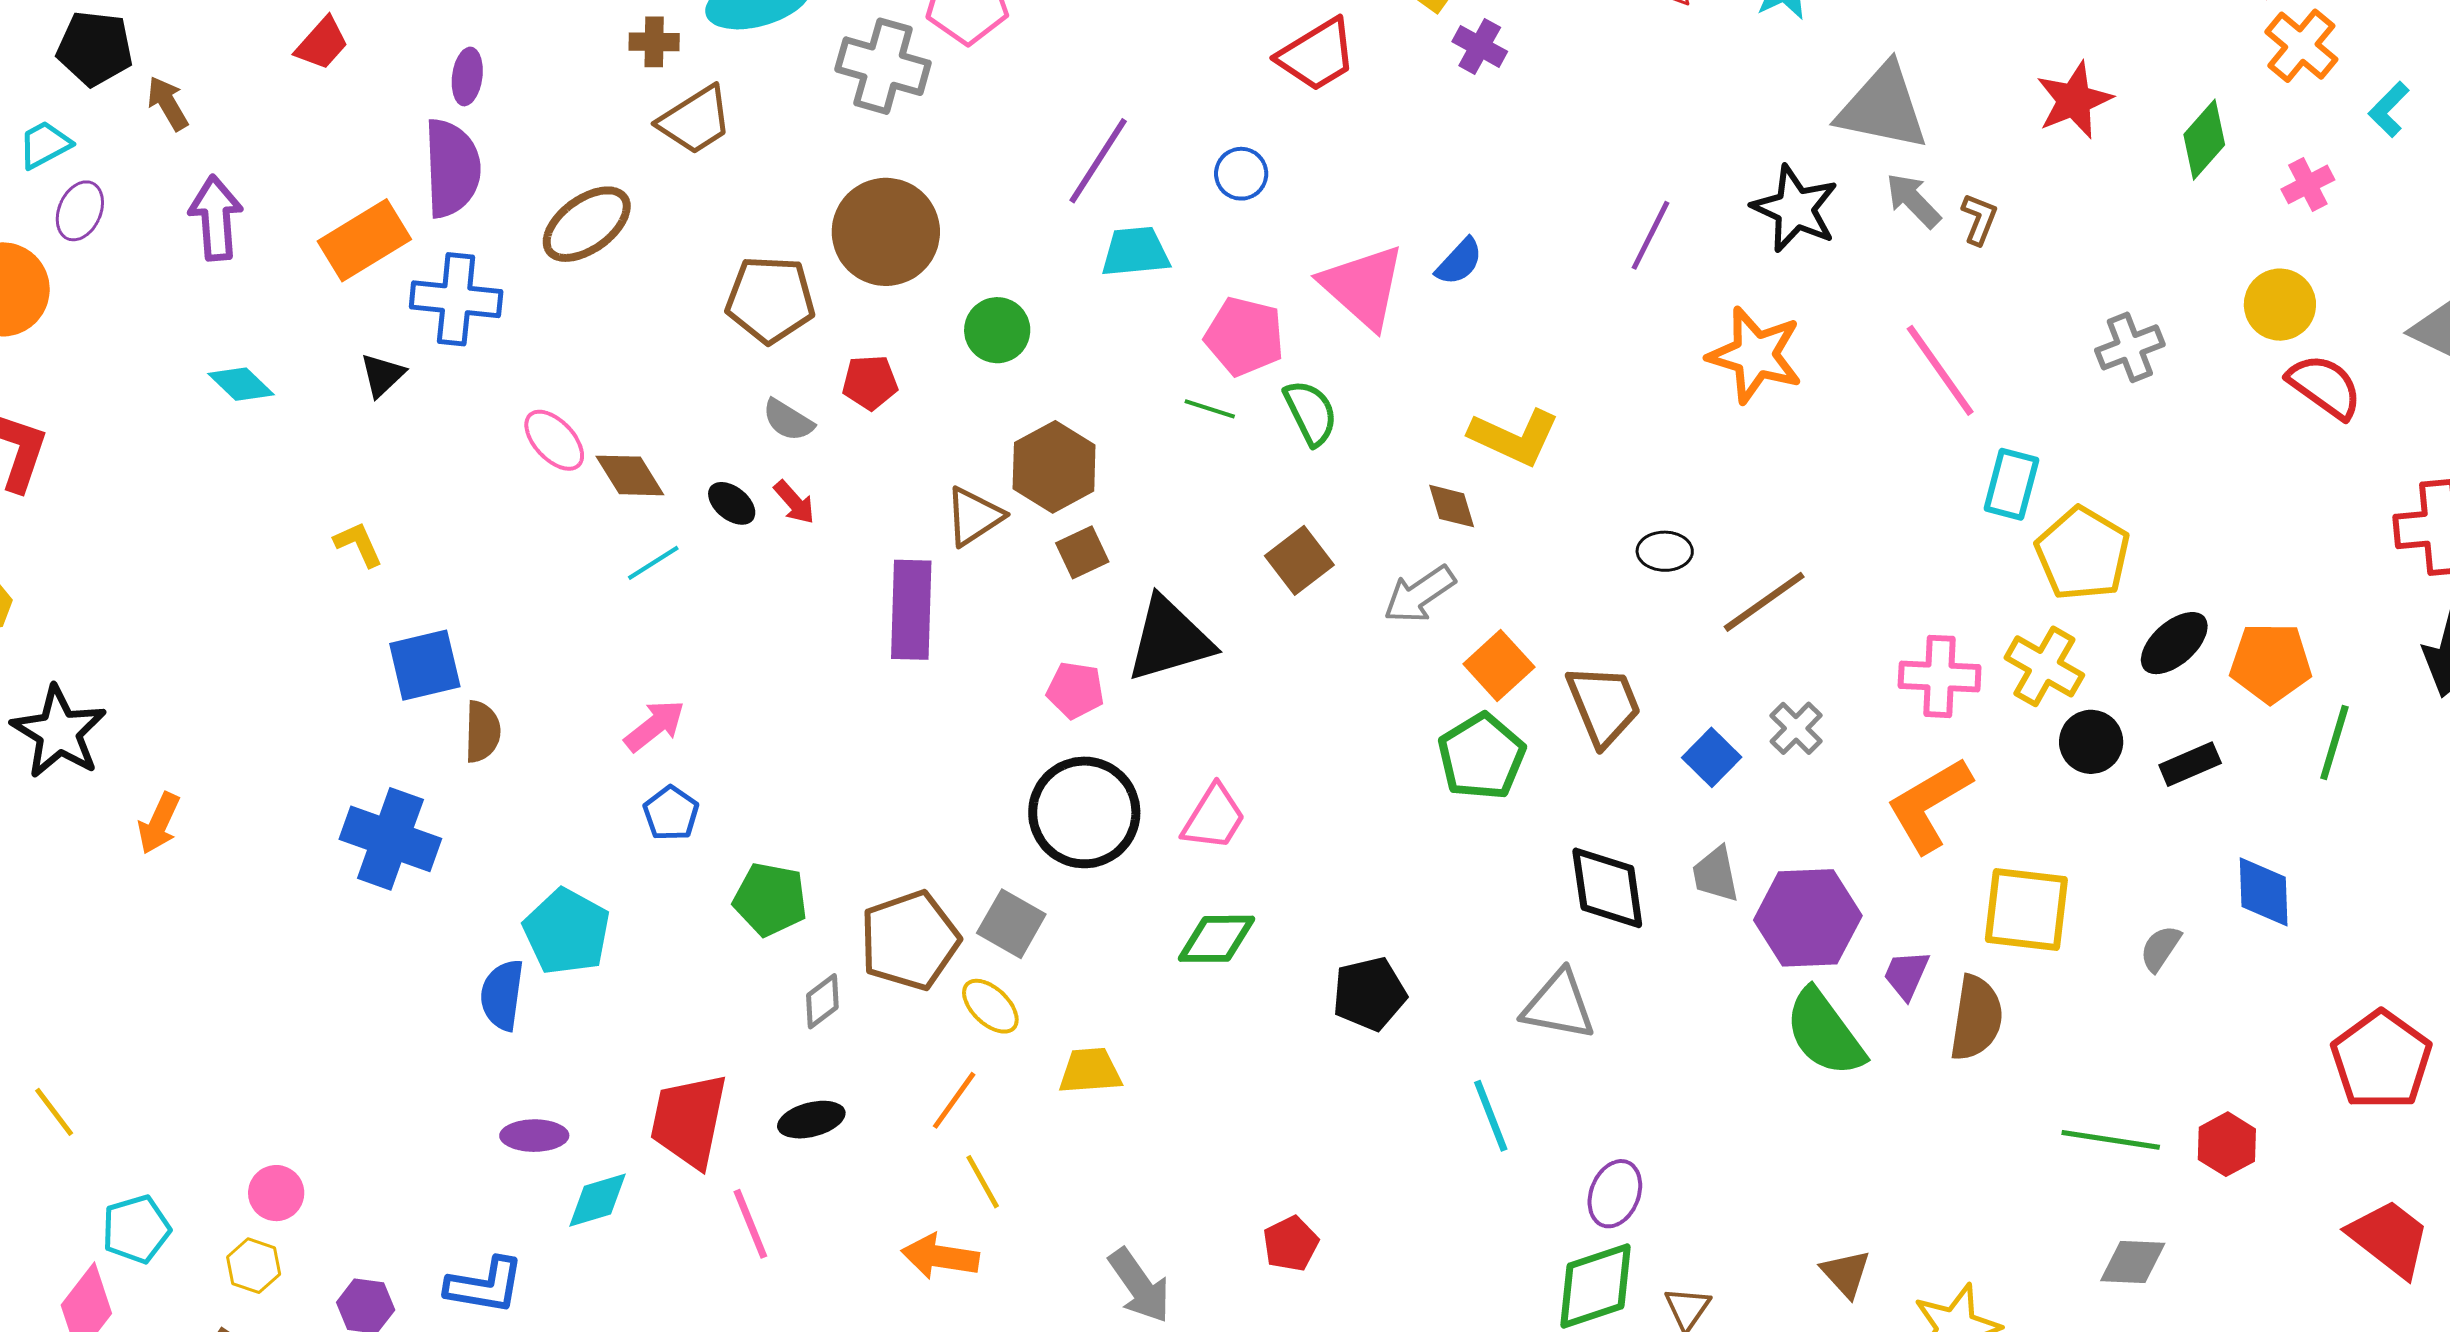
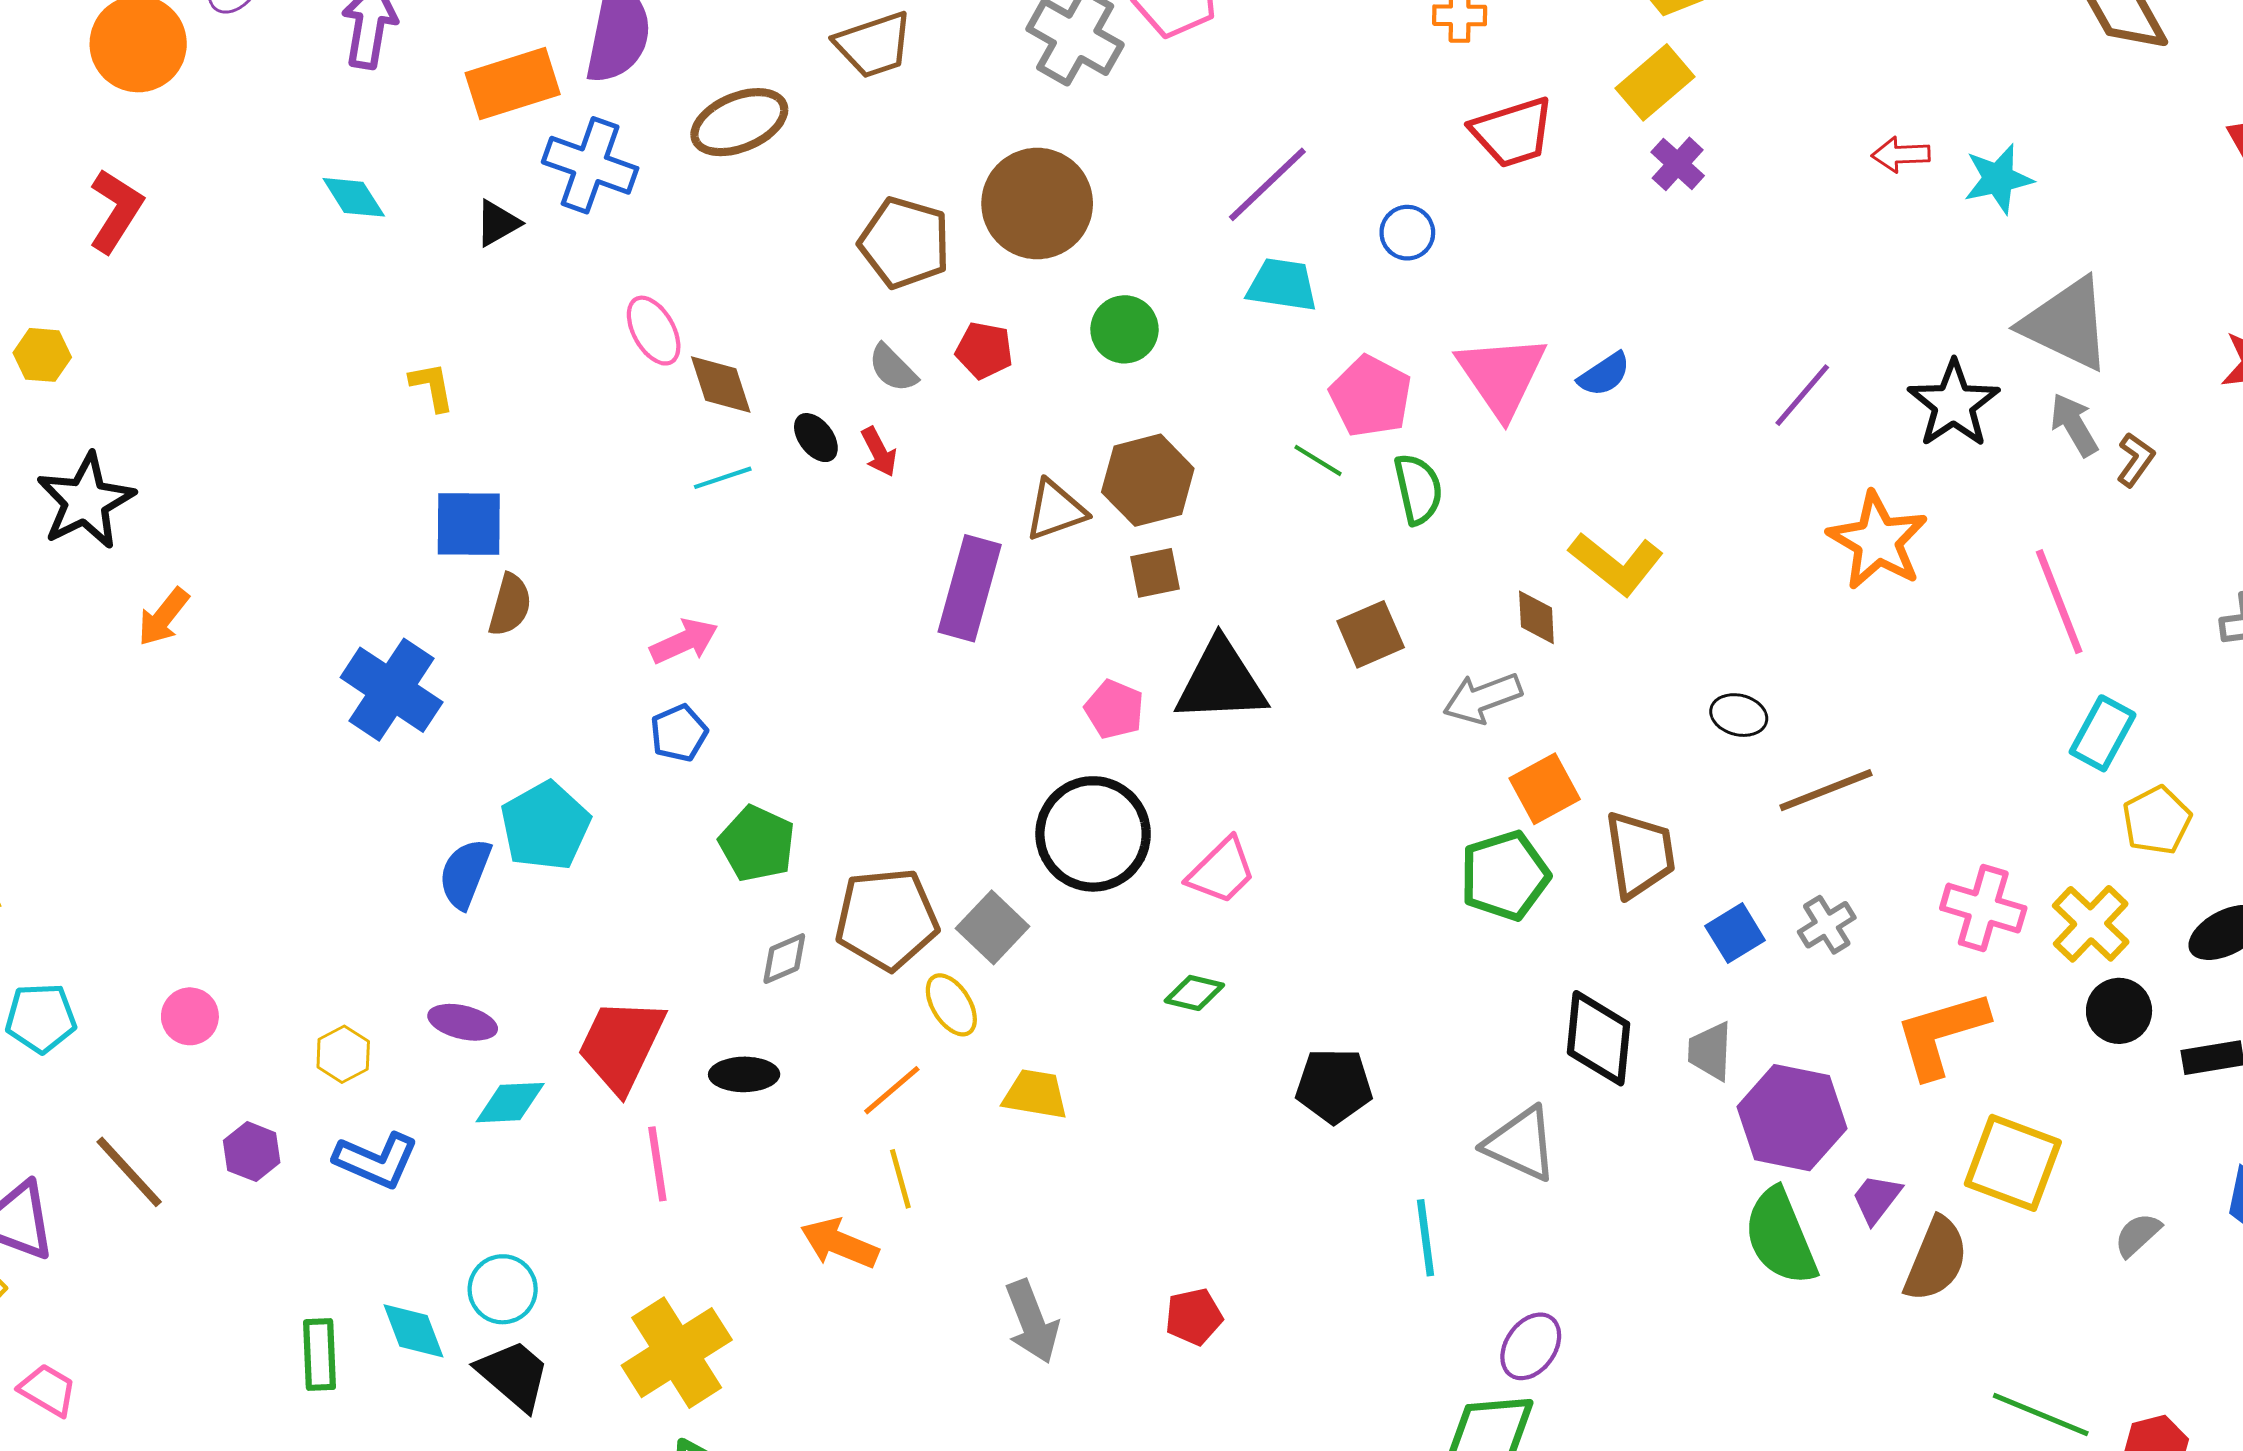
yellow pentagon: (2083, 554) -> (2157, 820), size x0.7
green diamond: (1216, 939) -> (1194, 993), size x0.7
yellow hexagon: (254, 1266) -> (343, 1054), moved

